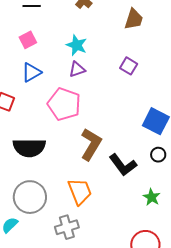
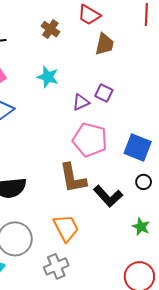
purple triangle: (77, 69) -> (81, 102), moved
pink pentagon: (64, 104) -> (90, 140), moved
brown L-shape: (91, 144) -> (73, 178), turned 144

